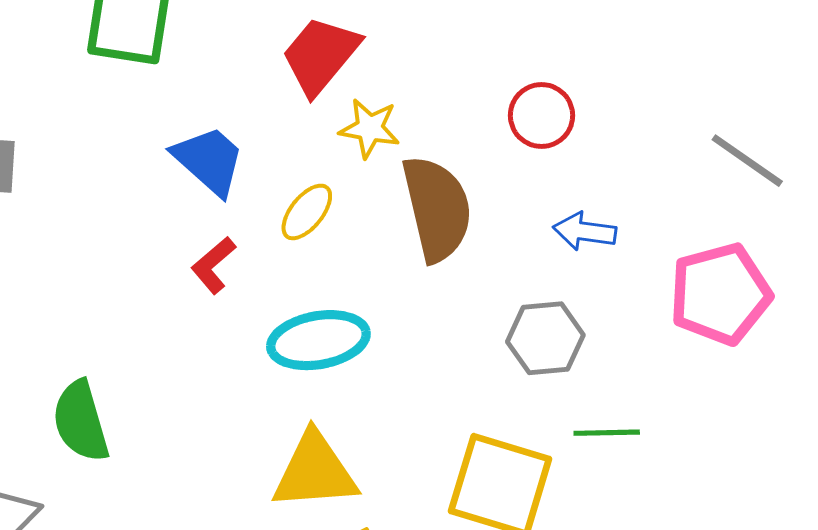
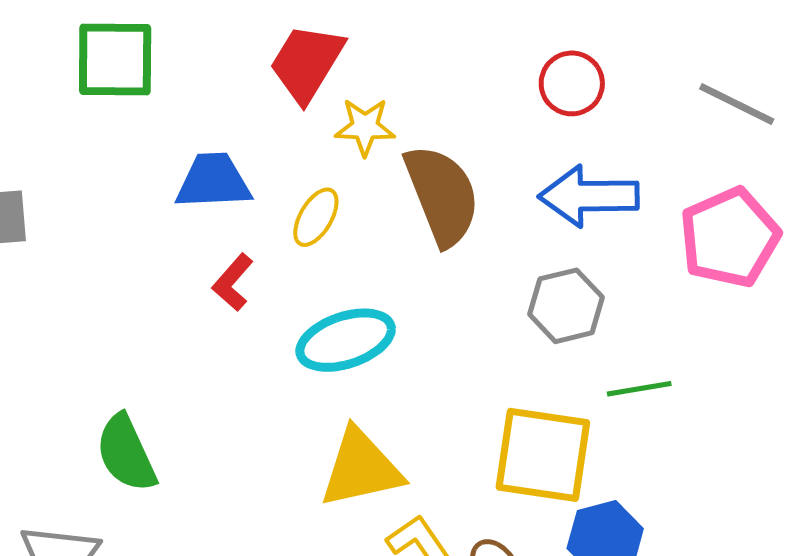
red circle: (541, 115) -> (572, 83), moved
blue trapezoid: (209, 160) -> (213, 181), turned -36
blue arrow: (585, 231) -> (589, 196), size x1.6

